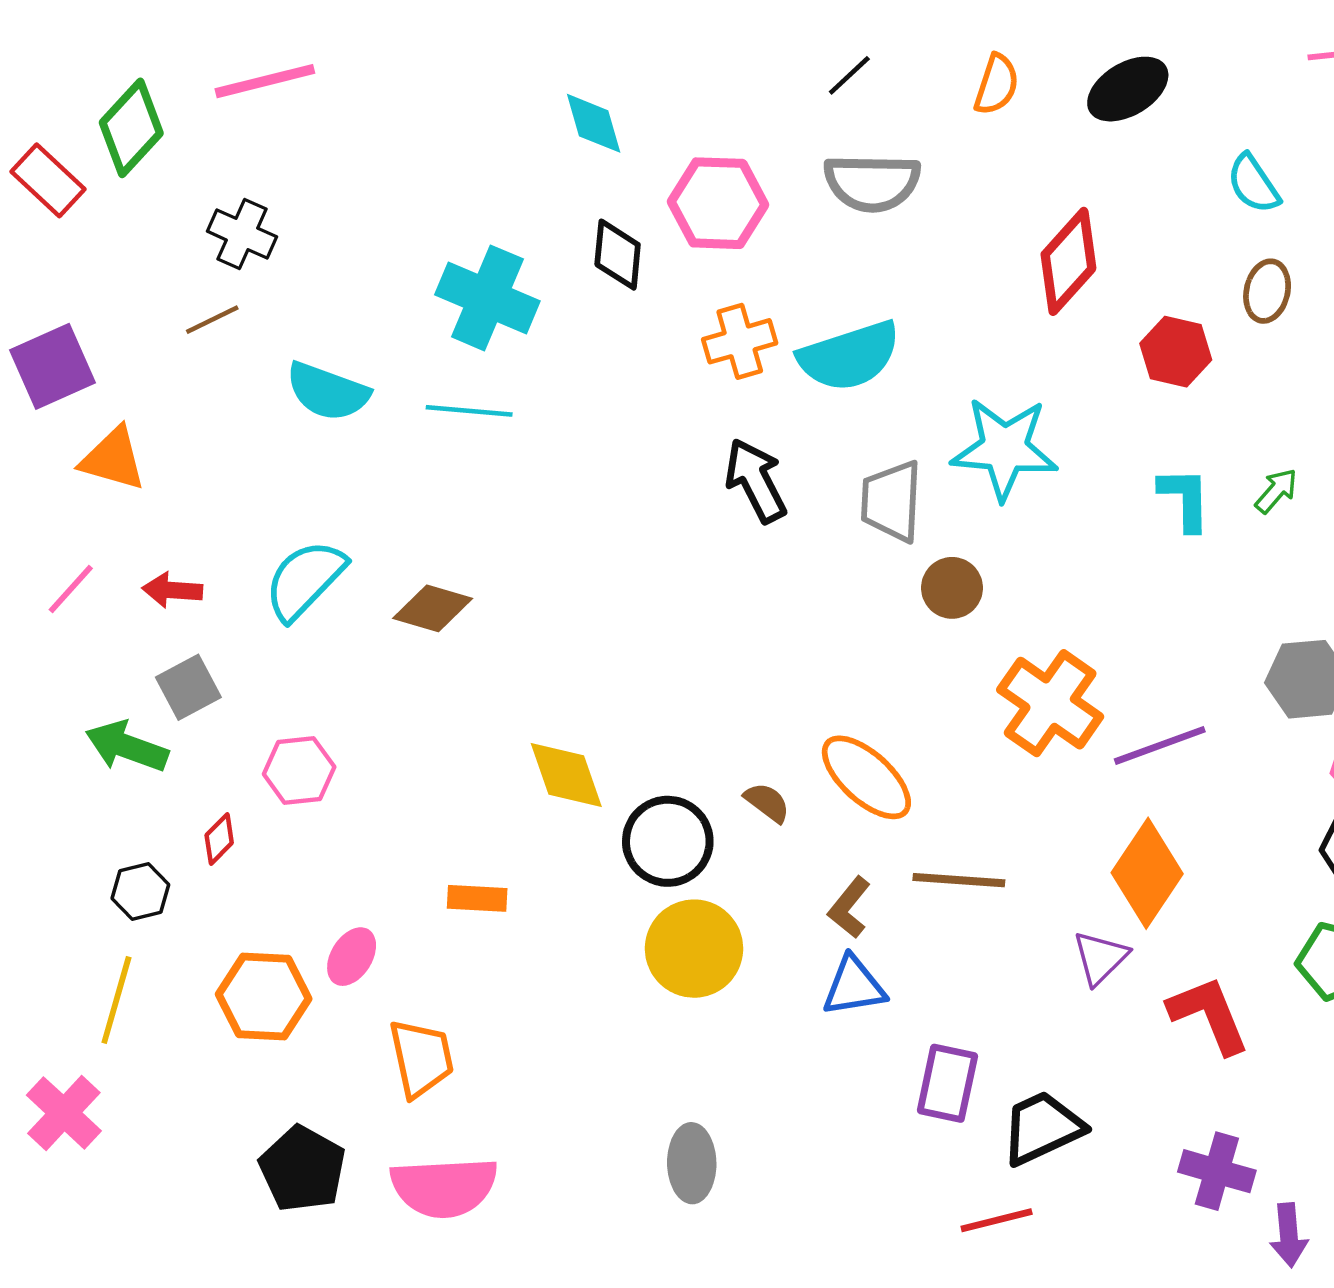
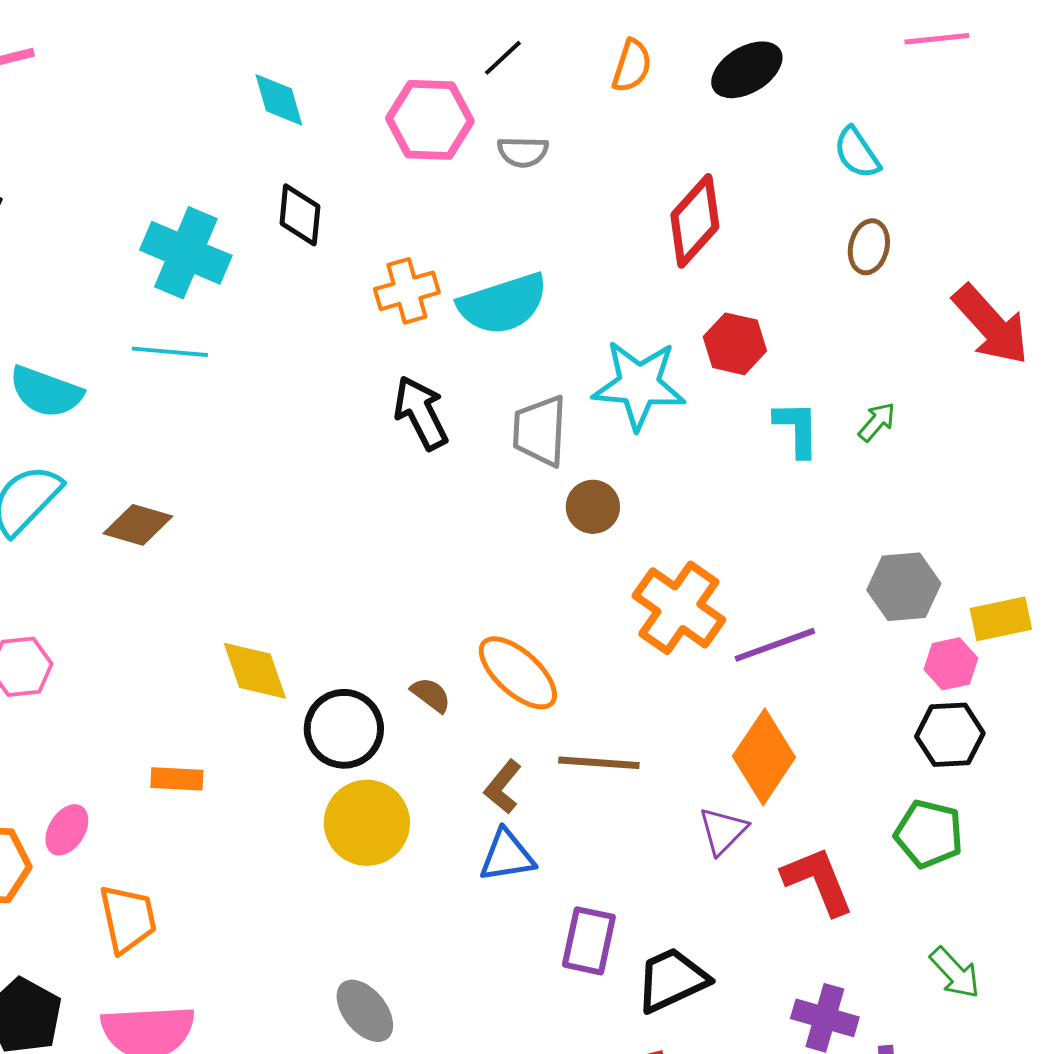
gray semicircle: (872, 183) -> (523, 152), size x0.6
pink hexagon: (718, 203) -> (430, 120), moved
red hexagon: (1176, 352) -> (735, 344), moved
cyan semicircle: (328, 392) -> (46, 392), moved
gray ellipse: (692, 1163) -> (365, 1011), turned -38

